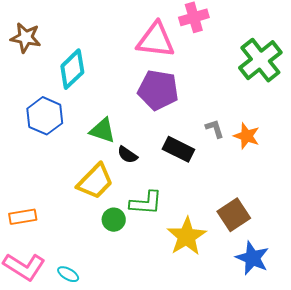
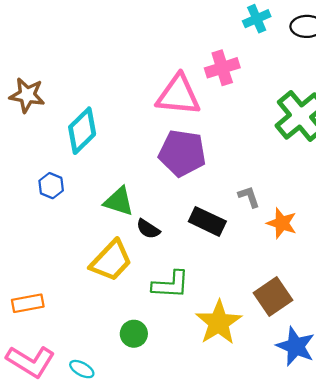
blue hexagon: (45, 116) -> (51, 186), size x0.6
orange star: (247, 136) -> (282, 223), moved
green circle: (114, 220) -> (134, 334), moved

